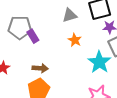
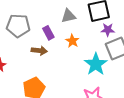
purple rectangle: (33, 36) -> (48, 33), moved
brown arrow: (40, 68) -> (39, 51), moved

